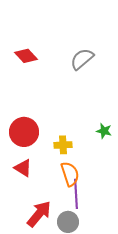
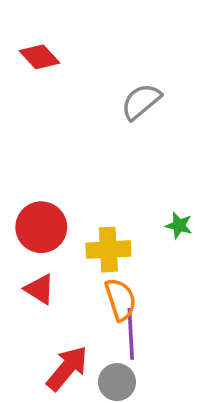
red diamond: (26, 56) -> (40, 57), moved
yellow cross: (63, 145) -> (108, 250), size x1.4

